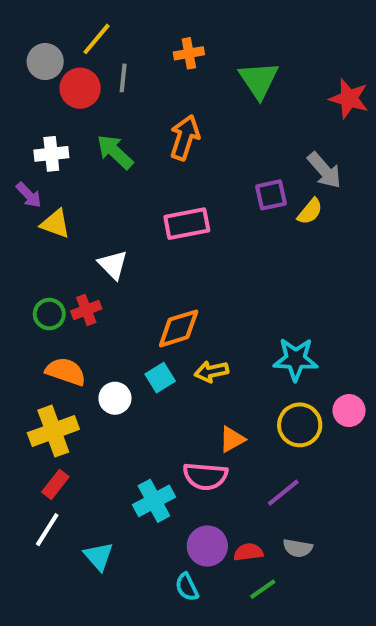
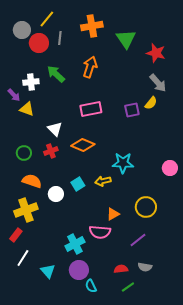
orange cross: (189, 53) -> (92, 26), size x1.5
red star: (349, 98) -> (156, 53), moved
white cross: (51, 154) -> (31, 82), moved
purple square: (271, 195) -> (132, 110), moved
red cross: (86, 310) -> (51, 151), moved
orange diamond: (179, 328) -> (83, 145), moved, turned 40
cyan star: (296, 359) -> (123, 163), moved
pink circle: (349, 411) -> (170, 168), moved
red rectangle: (55, 484) -> (16, 235), moved
purple circle: (207, 546) -> (79, 270), moved

